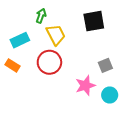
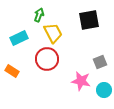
orange rectangle: (12, 65) -> (12, 71), moved
pink star: (85, 86) -> (81, 81), turned 30

